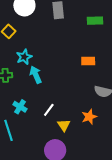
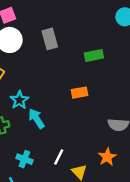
green rectangle: (95, 21) -> (94, 56), moved
orange rectangle: (88, 61) -> (80, 93), moved

